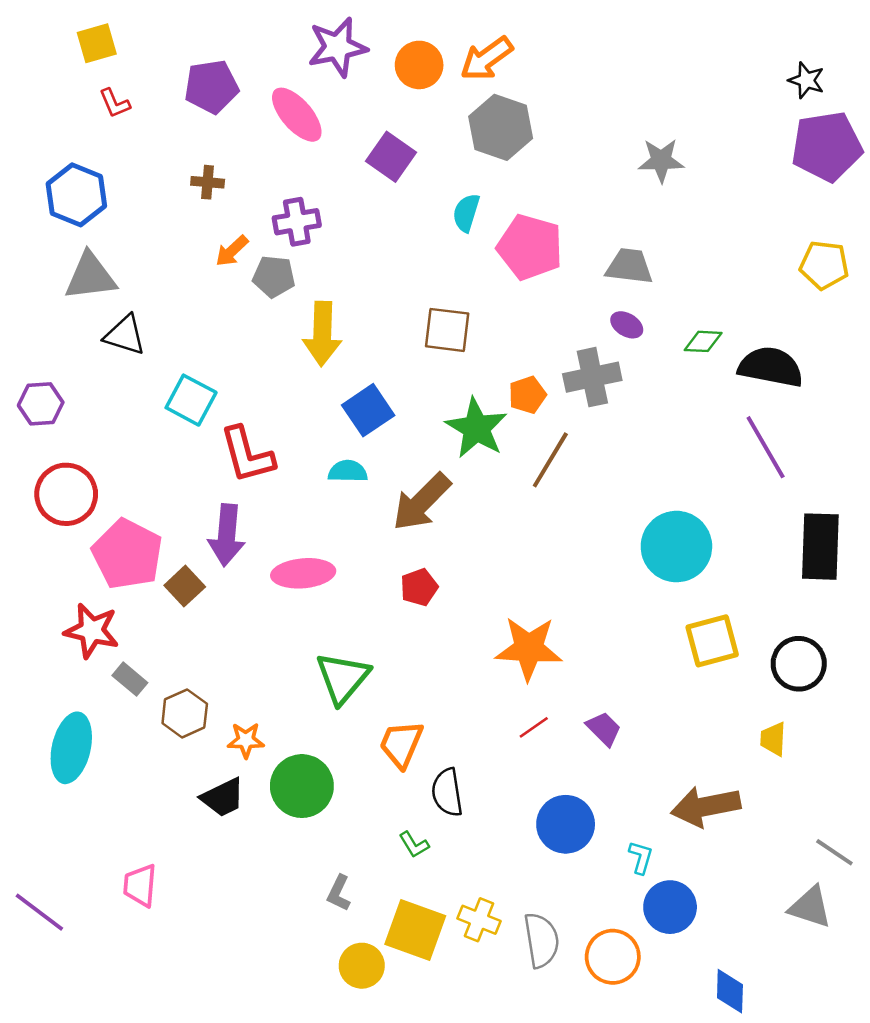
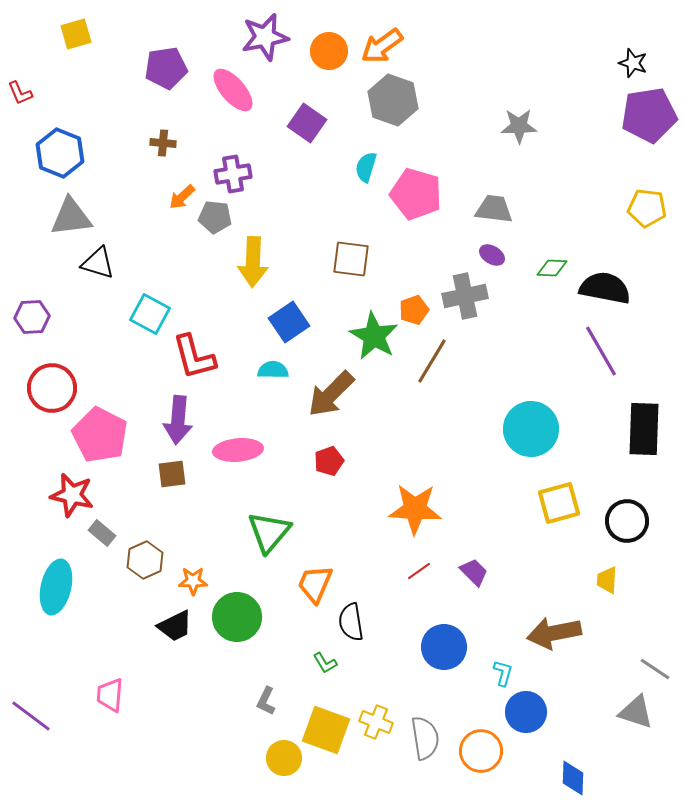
red L-shape: (115, 103) -> (20, 93), moved
brown square: (185, 586) -> (172, 474), moved, turned 36

